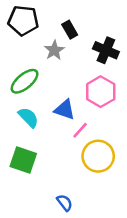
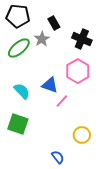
green ellipse: (25, 81) -> (19, 48), moved
yellow circle: (98, 156) -> (82, 135), moved, size x0.7
blue semicircle: (65, 203) -> (58, 157), moved

